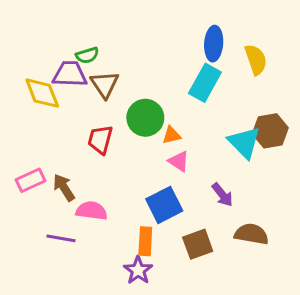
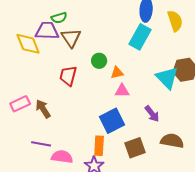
green circle: (145, 118) -> (99, 61), size x0.6
pink triangle: (179, 161) -> (122, 91), turned -35
pink semicircle: (92, 211) -> (62, 157), moved

